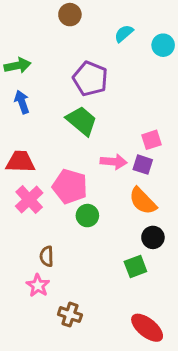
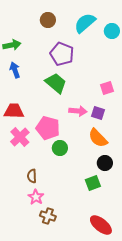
brown circle: (70, 15) -> (48, 20), moved
cyan semicircle: (124, 34) -> (85, 23), size x1.6
pink square: (151, 140) -> (107, 88), moved
pink star: (38, 285) -> (36, 197), moved

